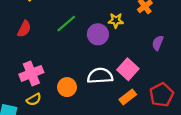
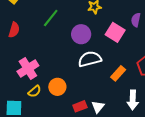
purple circle: (98, 34) -> (81, 34), moved
pink square: (128, 69) -> (115, 32), moved
orange circle: (67, 87) -> (57, 87), moved

